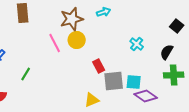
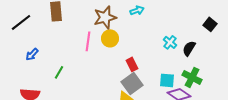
pink line: (55, 43) -> (88, 41), turned 36
black semicircle: (167, 52) -> (189, 48), moved
green cross: (174, 75) -> (192, 77), moved, turned 30
gray square: (114, 81) -> (132, 83), moved, turned -30

